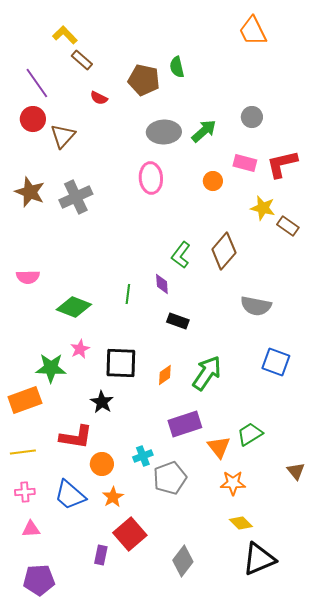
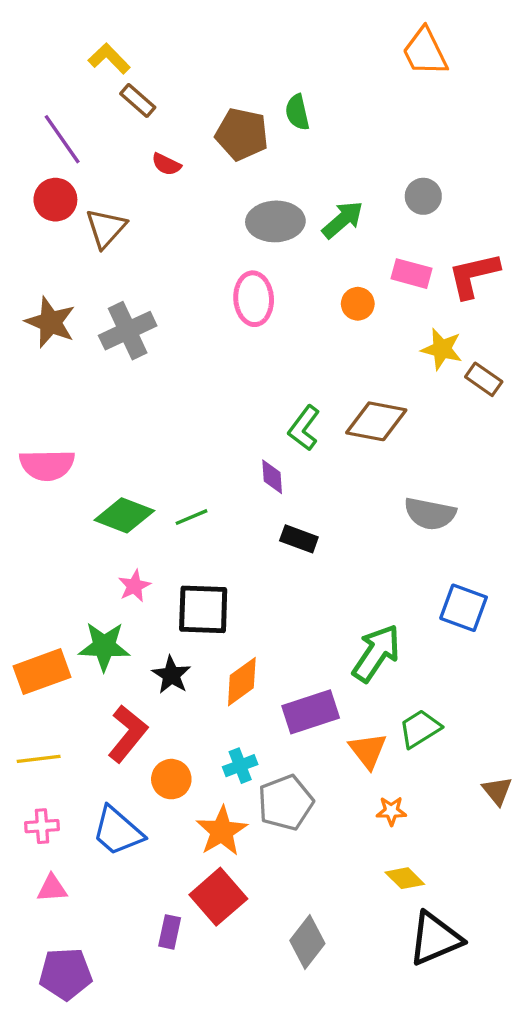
brown diamond: (224, 251) -> (376, 421), turned 60
pink semicircle: (28, 277) -> (47, 465), size x1.4
green line: (128, 294) -> (191, 517), moved, turned 60
green star: (51, 368) -> (104, 646), moved
green arrow: (207, 373) -> (376, 653), moved
orange diamond: (165, 375) -> (242, 682), moved, size x1.4
red L-shape: (76, 437) -> (128, 734), turned -60
orange star: (233, 483) -> (391, 811), size x0.7
orange star: (113, 497) -> (222, 831), moved, size x1.4

